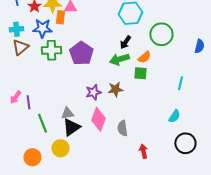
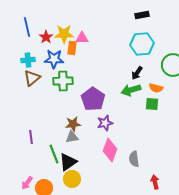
purple pentagon: (81, 53) -> (93, 99), moved
orange semicircle: (144, 57) -> (156, 88), turned 56
brown star: (115, 89) -> (73, 124), moved
pink arrow: (15, 97) -> (27, 183), moved
purple line: (28, 102) -> (31, 137), moved
gray triangle: (67, 113) -> (72, 137), moved
black triangle: (71, 127) -> (68, 162), moved

